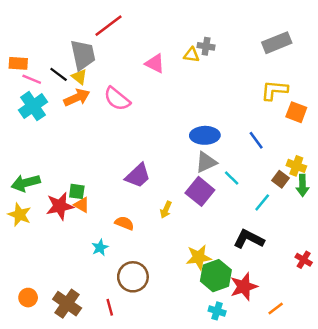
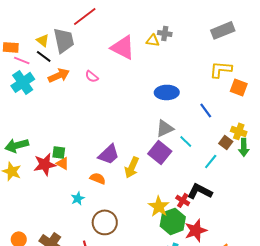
pink triangle: (155, 63) -> (123, 47), size x1.5
yellow triangle: (79, 77) -> (43, 40), moved
pink semicircle: (117, 99) -> (92, 76), size x0.6
blue ellipse: (205, 135) -> (167, 92), moved
purple trapezoid: (138, 176) -> (109, 154), moved
yellow arrow: (166, 210) -> (132, 167), size x1.5
yellow star: (199, 257) -> (159, 206), turned -30
red cross: (304, 260) -> (183, 200), moved

